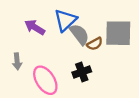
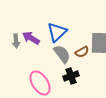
gray semicircle: (79, 34) -> (62, 54), moved
gray arrow: (17, 61) -> (16, 41), moved

